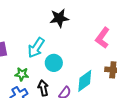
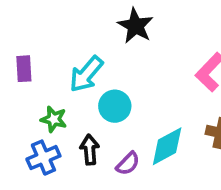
black star: (59, 18) -> (135, 26), turned 30

